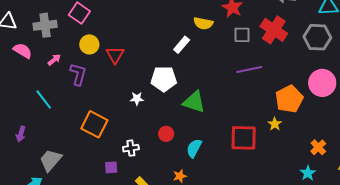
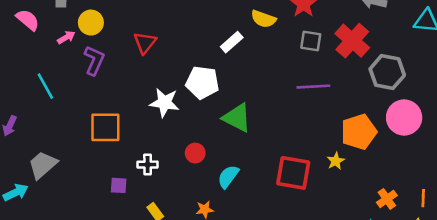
gray hexagon: (317, 37) -> (387, 72), moved
yellow circle: (89, 44) -> (91, 23), moved
white star: (137, 99) -> (164, 103), size x1.6
orange square: (94, 124) -> (105, 127), turned -36

